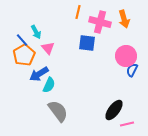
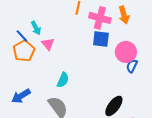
blue square: (87, 43) -> (101, 39), moved
blue arrow: (39, 74) -> (21, 96), moved
cyan semicircle: (49, 85) -> (63, 80), moved

